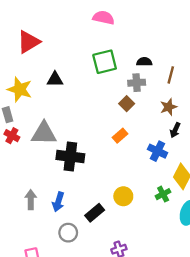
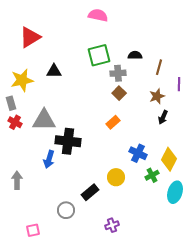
gray cross: (137, 83) -> (118, 73), moved
yellow star: (20, 89) -> (22, 80), turned -30
blue cross: (158, 151) -> (138, 153), moved
gray arrow: (31, 200) -> (17, 180), moved
blue arrow: (58, 202) -> (49, 159), moved

